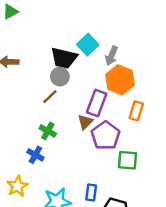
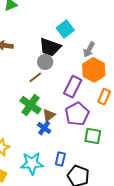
cyan square: (88, 45) -> (65, 29), moved
brown triangle: (85, 122) -> (49, 115), moved
green cross: (48, 131) -> (30, 105), size x1.5
blue cross: (35, 155) -> (44, 128), moved

